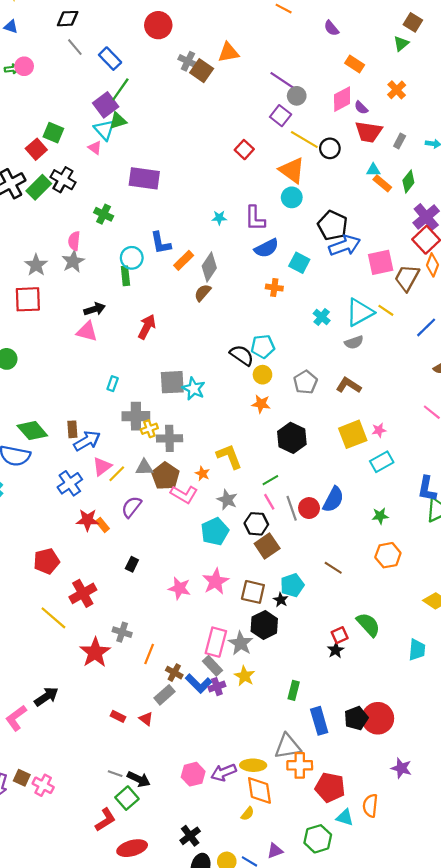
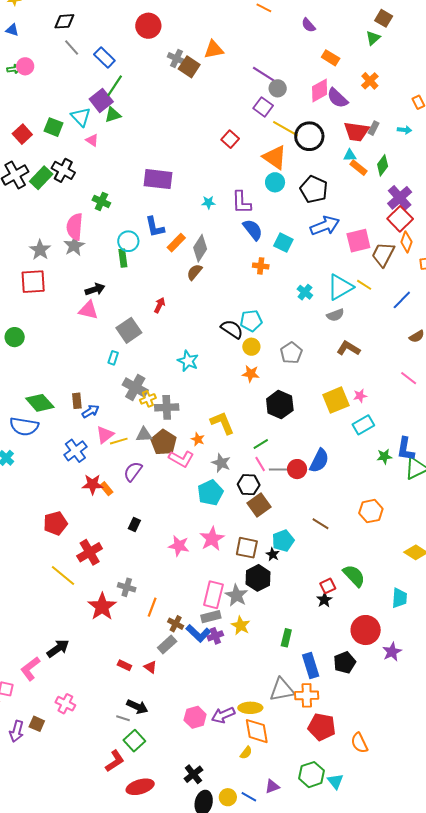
purple semicircle: (361, 108) -> (337, 98), size x1.6
cyan triangle: (104, 130) -> (81, 117), moved
red trapezoid: (369, 132) -> (356, 132), moved
black circle: (330, 148) -> (309, 136), size x1.5
red square: (36, 149) -> (22, 134), moved
purple rectangle: (144, 178) -> (158, 179), moved
black pentagon: (333, 225) -> (314, 189), moved
pink semicircle: (74, 241) -> (75, 227), size x1.5
blue semicircle: (267, 248) -> (253, 230), turned -100
red arrow: (147, 327) -> (160, 305), moved, size x0.7
gray square: (172, 382) -> (129, 330), moved, turned -30
brown L-shape: (349, 385) -> (348, 348), moved
gray cross: (136, 416) -> (135, 387), turned 30
blue arrow: (87, 441) -> (91, 411), size x0.7
yellow line: (117, 474) -> (119, 441), turned 30
gray line: (292, 508) -> (281, 470), turned -70
green star: (380, 516) -> (384, 456), moved
gray rectangle: (213, 666) -> (211, 617), turned -60
red circle: (378, 718) -> (366, 630), moved
orange cross: (300, 765) -> (307, 695), moved
purple star: (401, 768) -> (392, 652), moved, turned 30
black arrow: (139, 779) -> (137, 707), moved
pink cross: (43, 785) -> (65, 704), moved
orange semicircle: (370, 806) -> (359, 743), turned -30
cyan triangle: (345, 817) -> (335, 781), moved, turned 36

